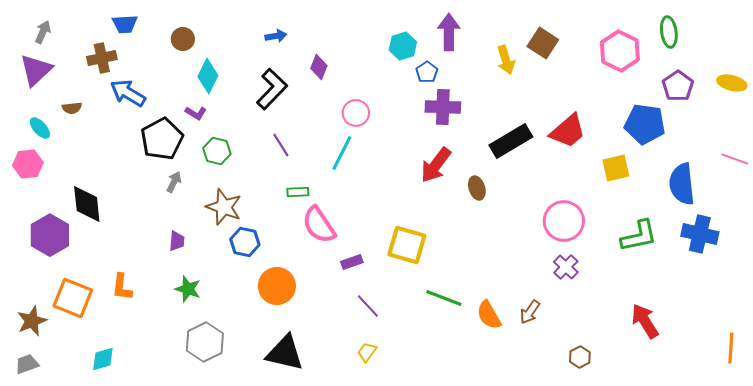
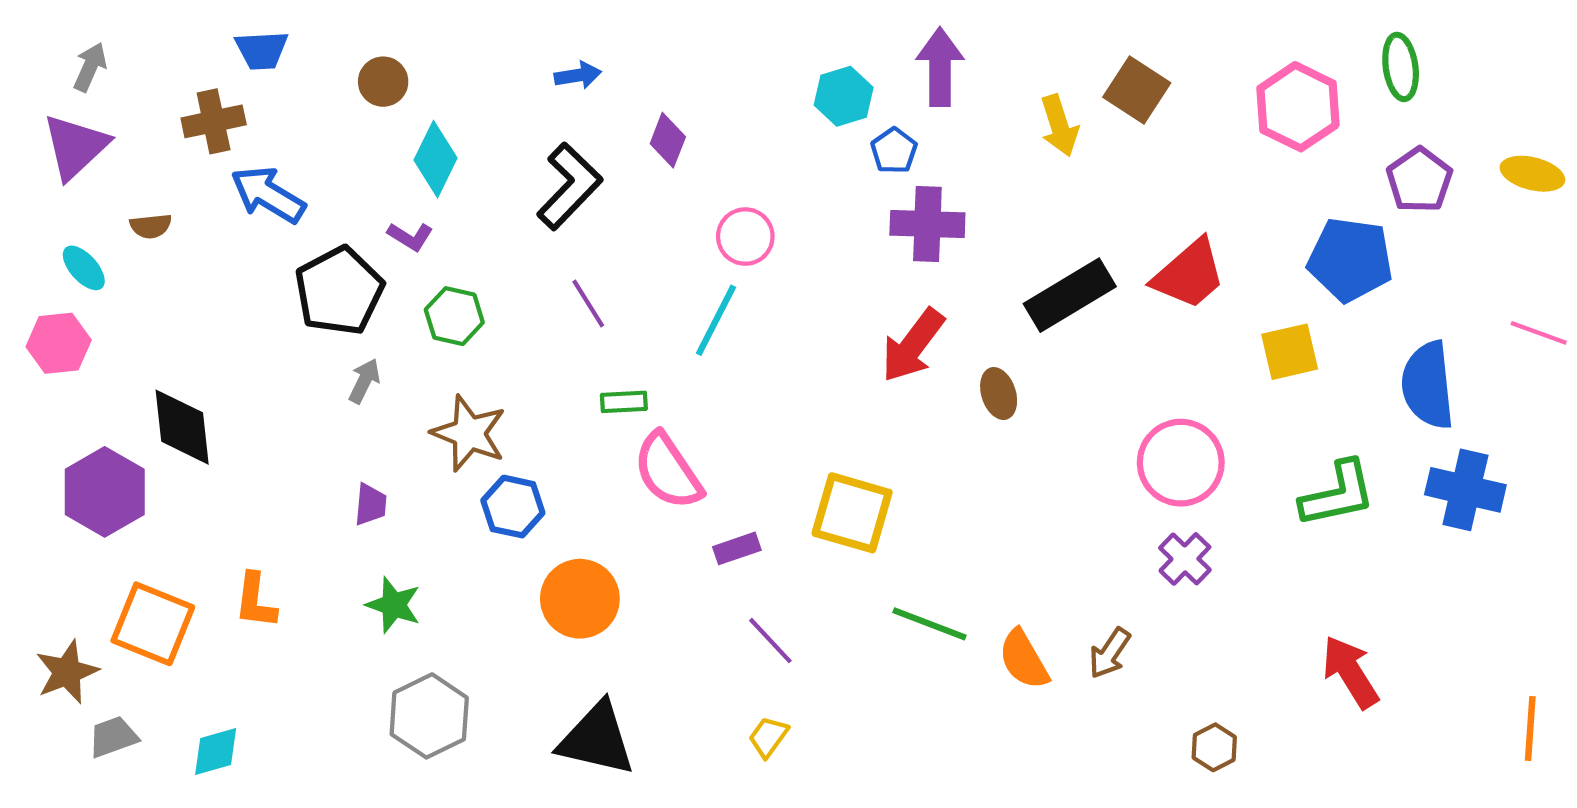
gray trapezoid: (27, 364) -> (113, 737), moved

